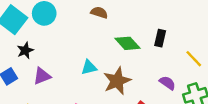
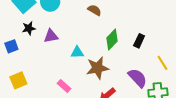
green diamond: (127, 43) -> (112, 39), turned 75
purple triangle: (42, 76) -> (51, 36), moved
purple semicircle: (167, 83) -> (138, 78), size x1.5

